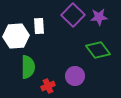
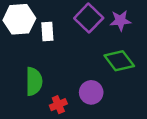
white hexagon: (16, 36) -> (19, 19), moved

